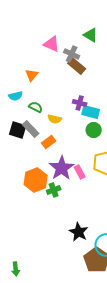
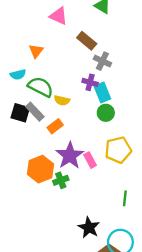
gray cross: (72, 54) -> (102, 61), moved
green semicircle: (36, 107) -> (41, 87), size x1.6
cyan rectangle: (91, 112) -> (102, 93), turned 54

